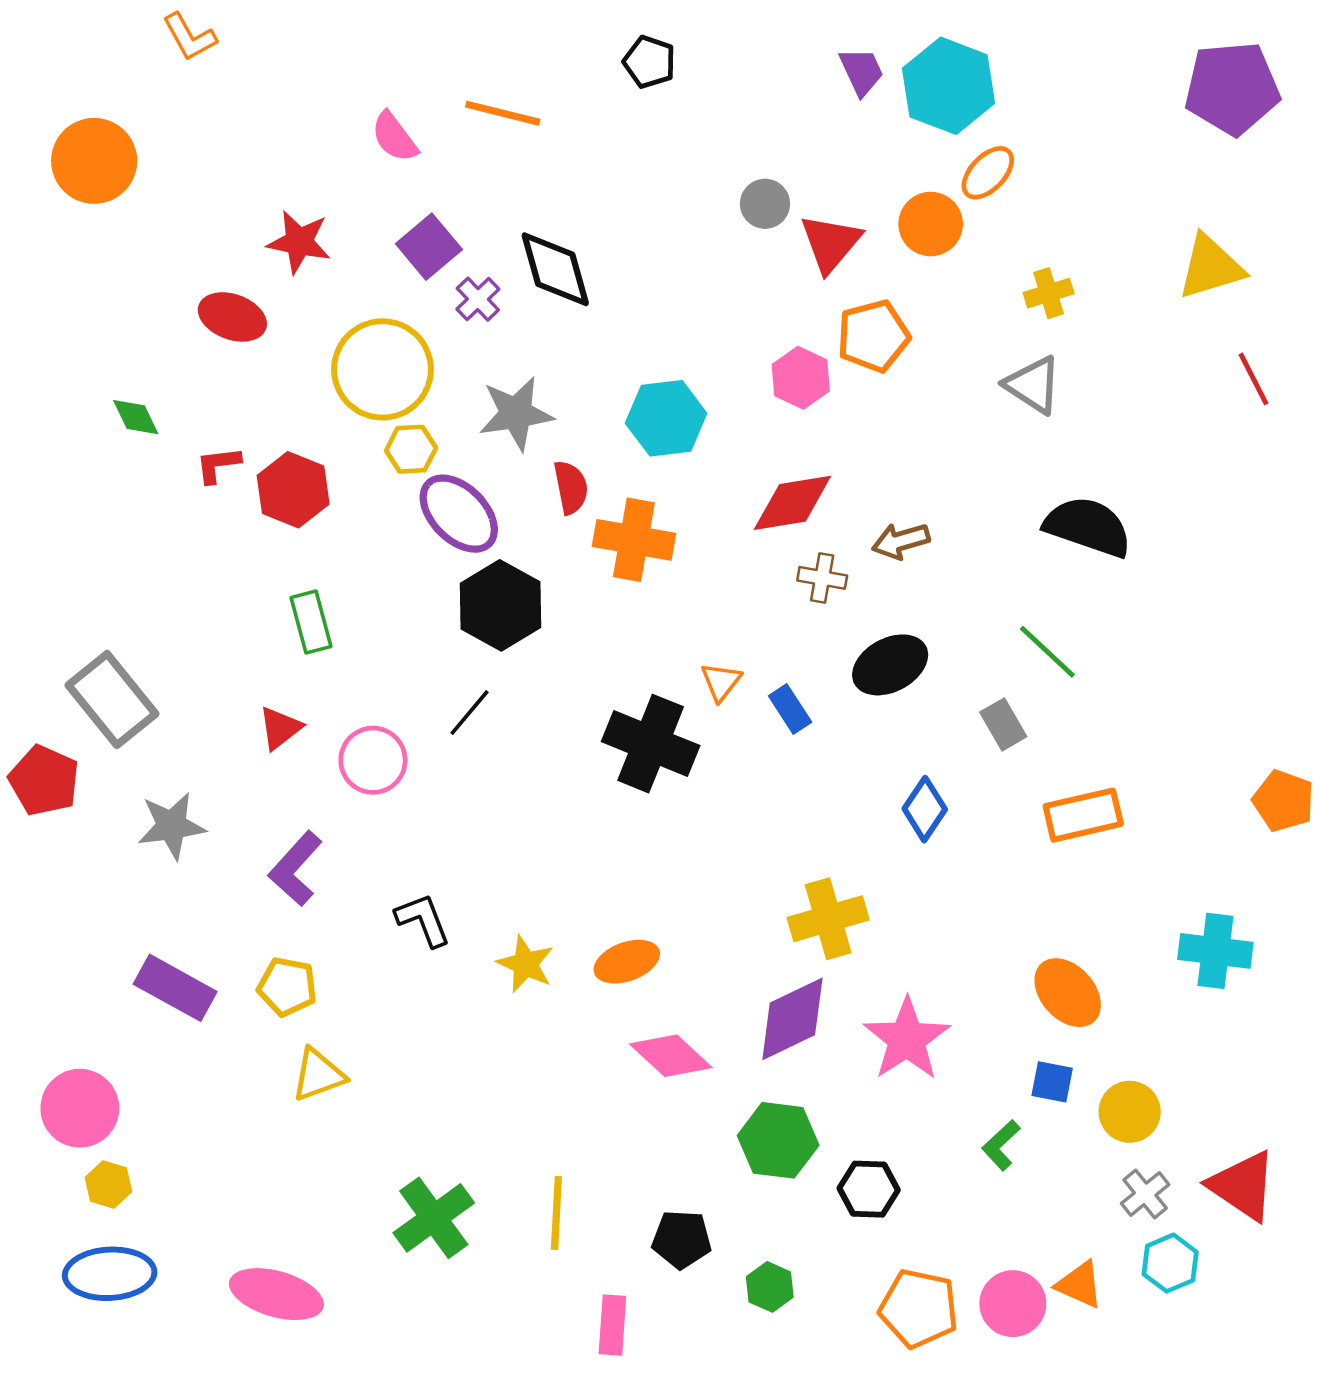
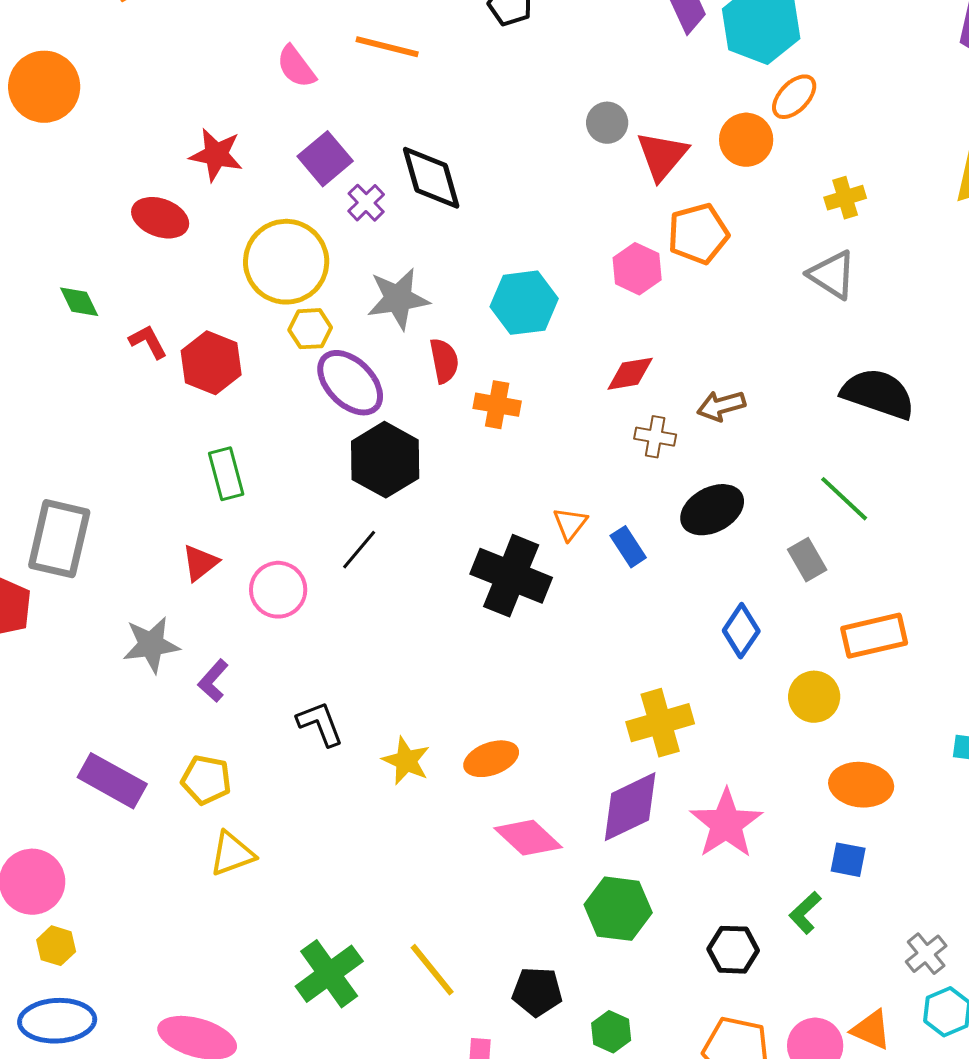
red L-shape: (218, 465) -> (148, 342), turned 69
red diamond: (792, 503) -> (630, 374), size x0.7
orange cross: (634, 540) -> (497, 405), size x0.7
gray rectangle: (112, 699) -> (59, 539), turned 52
gray star: (172, 826) -> (151, 645), moved
purple L-shape: (296, 869) -> (213, 681), size x0.7
orange ellipse: (1068, 993) -> (861, 785), turned -42
yellow circle: (1130, 1112) -> (814, 697), moved
black hexagon: (869, 1189) -> (733, 950), moved
yellow line: (556, 1213) -> (432, 970), turned -42

